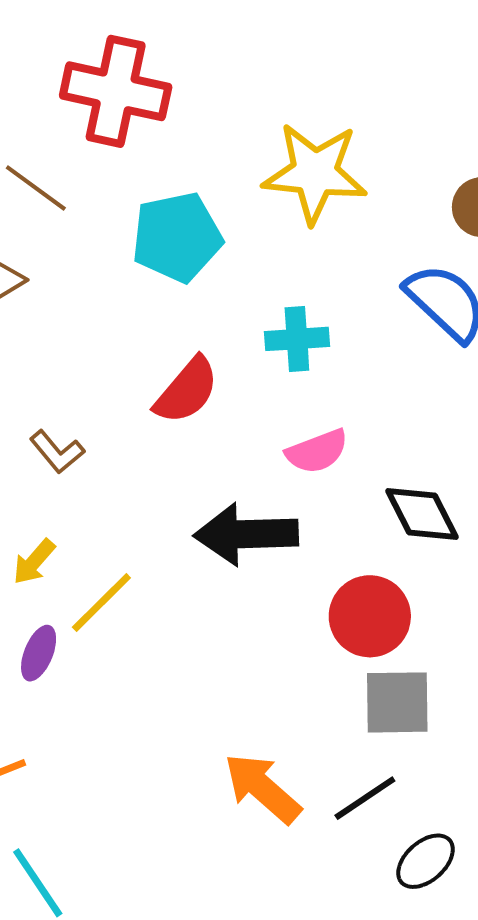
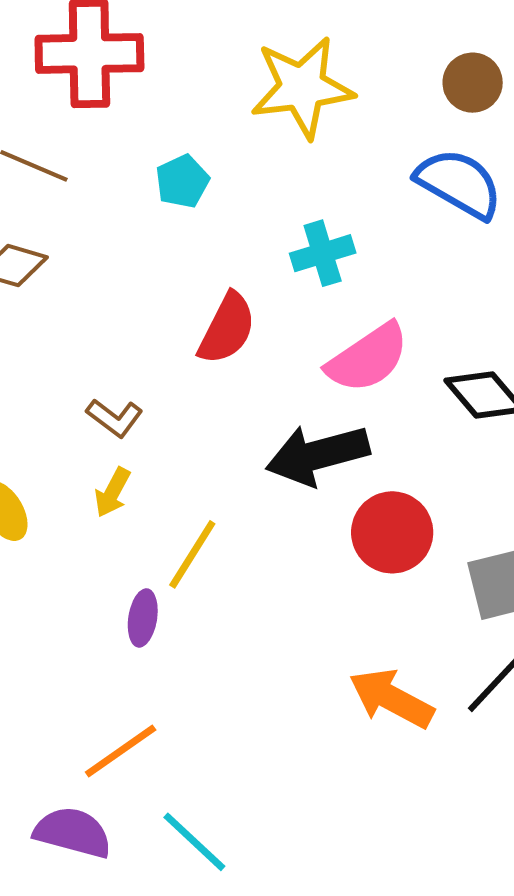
cyan pentagon: (177, 237) -> (182, 181), size x0.6
pink semicircle: (317, 451) -> (368, 358), size x1.4
yellow arrow: (34, 562) -> (112, 492), moved
red circle: (370, 616) -> (392, 532), moved

